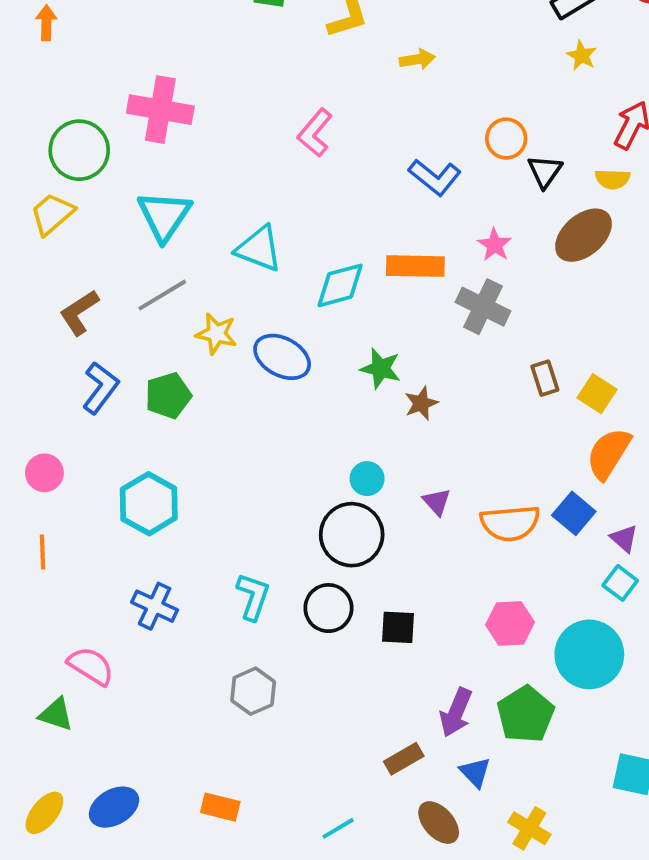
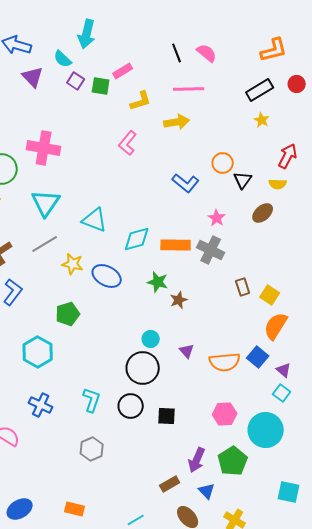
yellow arrow: (417, 59) -> (177, 122), size x1.4
pink L-shape: (315, 133) -> (128, 143), moved
brown ellipse: (583, 235) -> (263, 213), size x0.7
orange rectangle: (415, 266) -> (176, 245), moved
green pentagon: (168, 396) -> (68, 314), moved

